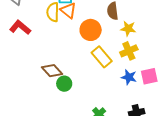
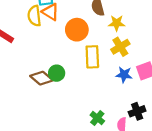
yellow rectangle: (102, 57) -> (92, 57), turned 45
green circle: (64, 84) -> (57, 73), moved

